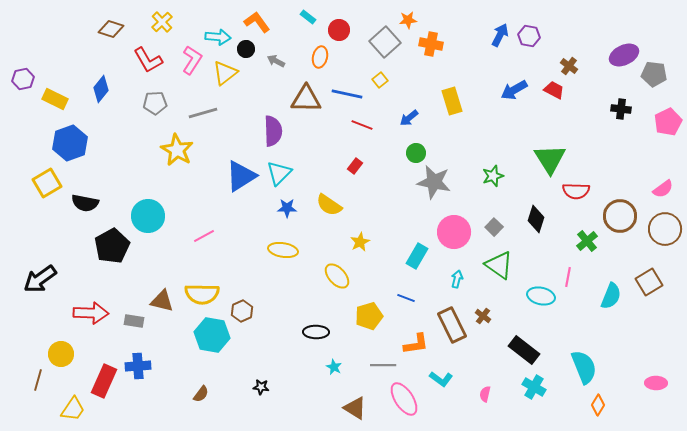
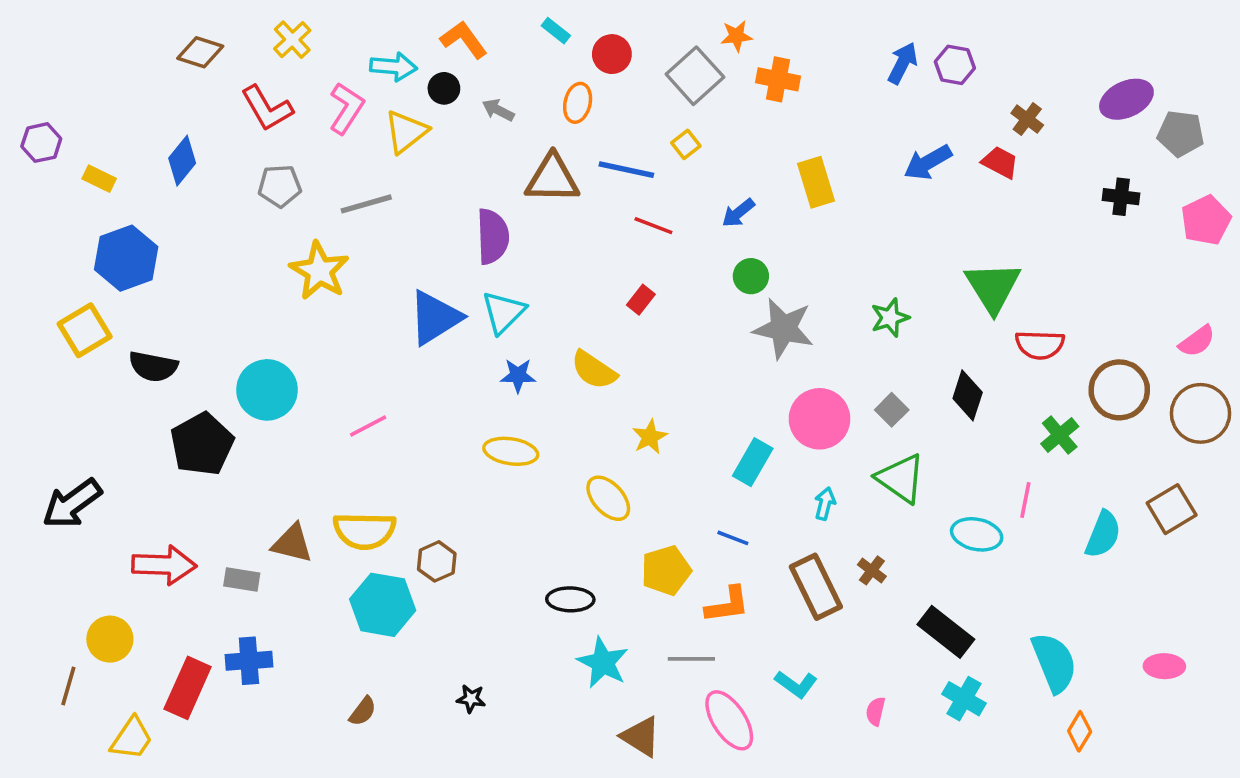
yellow rectangle: (55, 99) -> (99, 179), size x0.7
orange L-shape: (416, 344) -> (727, 605), moved
cyan star: (334, 367) -> (603, 663), size x1.8
pink ellipse: (656, 383) -> (1164, 666), moved

